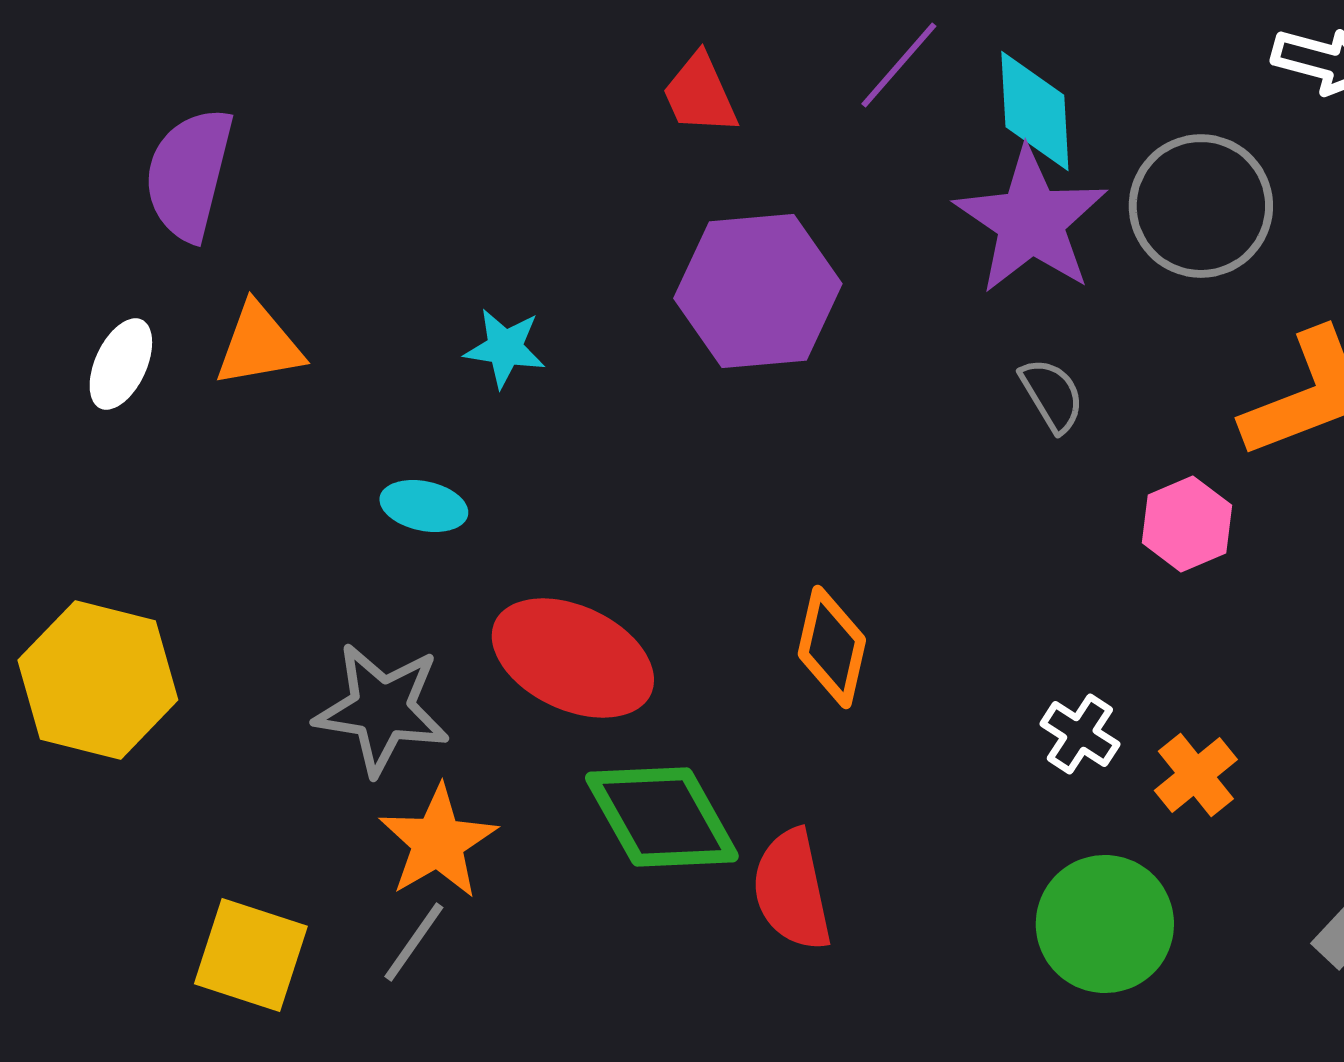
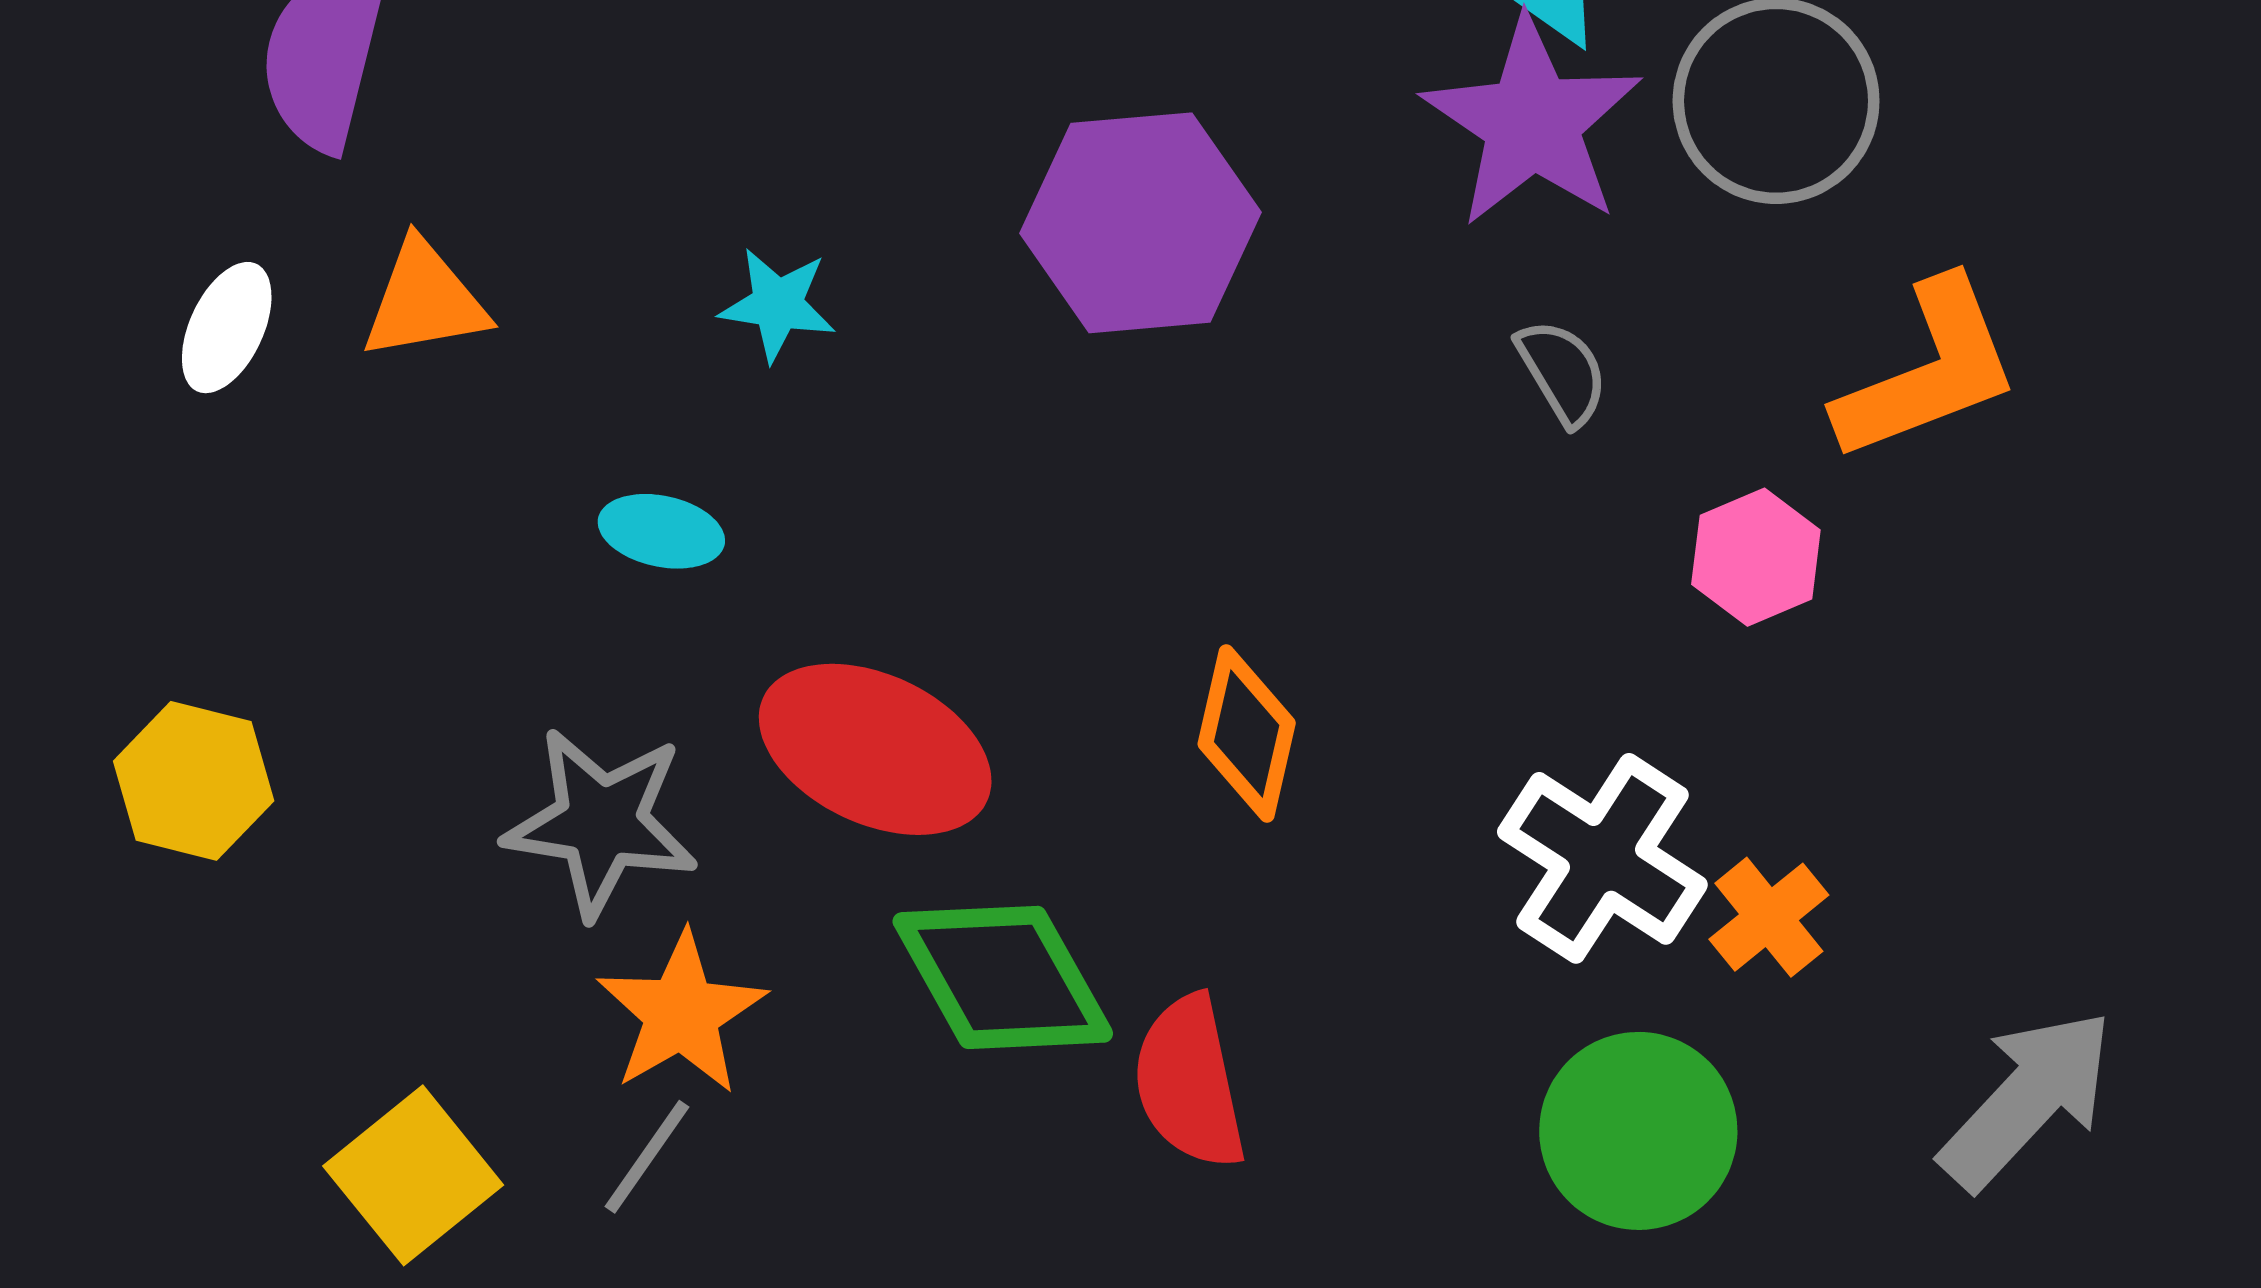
yellow hexagon: (98, 680) -> (194, 781), size x0.7
white cross: (1080, 734) -> (1602, 858), size x1.8
yellow square: (251, 955) -> (413, 1175), turned 33

